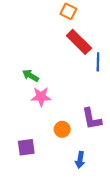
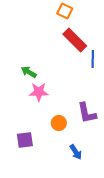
blue arrow: (80, 160) -> (76, 152), turned -42

